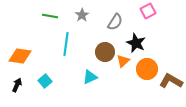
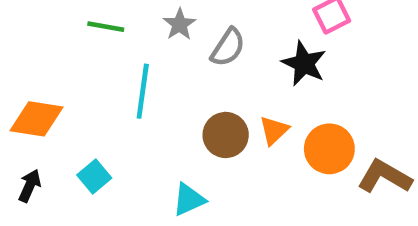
gray semicircle: (115, 22) -> (228, 47), moved
black star: (136, 43) -> (304, 64), moved
brown circle: (105, 52) -> (226, 135), moved
cyan triangle: (90, 77) -> (189, 200), moved

